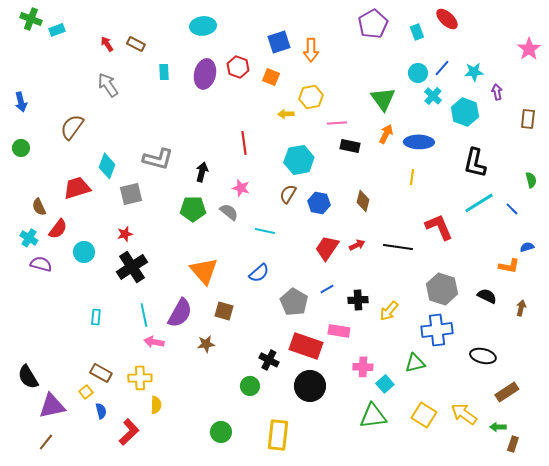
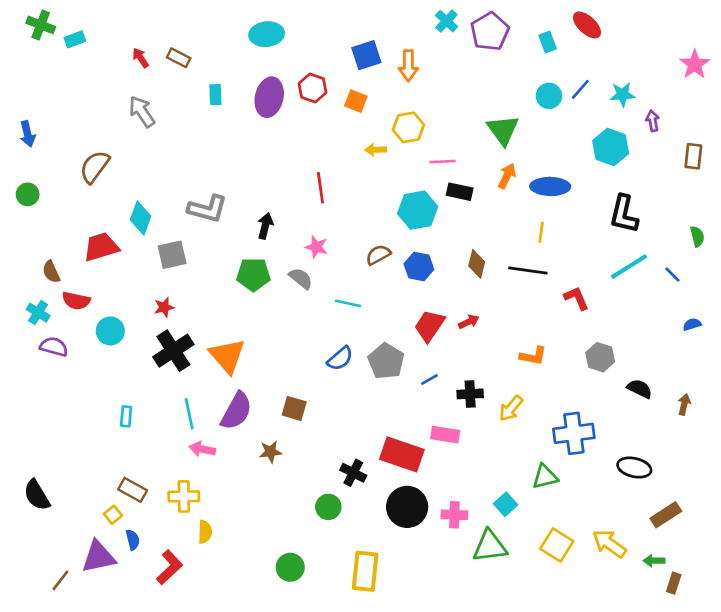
cyan cross: (433, 96) -> (446, 21), moved
cyan hexagon: (299, 160) -> (418, 210), moved
brown semicircle: (288, 194) -> (378, 255), turned 30
red L-shape: (439, 227) -> (576, 298), size x0.7
red semicircle: (58, 229) -> (76, 301), turned 65
black line: (398, 247) -> (528, 271), moved
orange L-shape: (509, 266) -> (533, 356), moved
orange triangle: (204, 271) -> (227, 356), moved
gray hexagon: (442, 289) -> (600, 357), moved, size x0.7
gray pentagon: (294, 302) -> (386, 361), moved
pink cross: (363, 367) -> (454, 515), moved
purple triangle: (52, 406) -> (98, 557), moved

